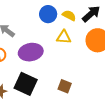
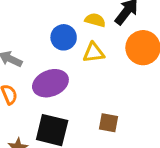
blue circle: (48, 14) -> (64, 37), moved

